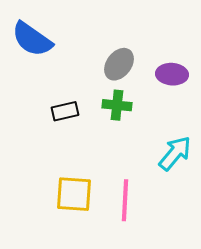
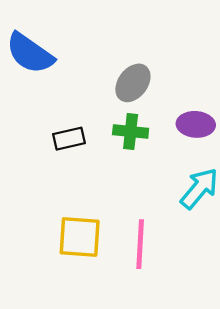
purple ellipse: (172, 74) -> (196, 124), moved

